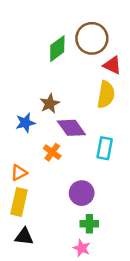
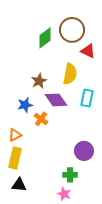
yellow semicircle: (106, 95) -> (70, 74), moved
blue star: (25, 123) -> (25, 105), moved
cyan rectangle: (105, 148) -> (87, 98), moved
purple circle: (82, 193) -> (84, 151), moved

